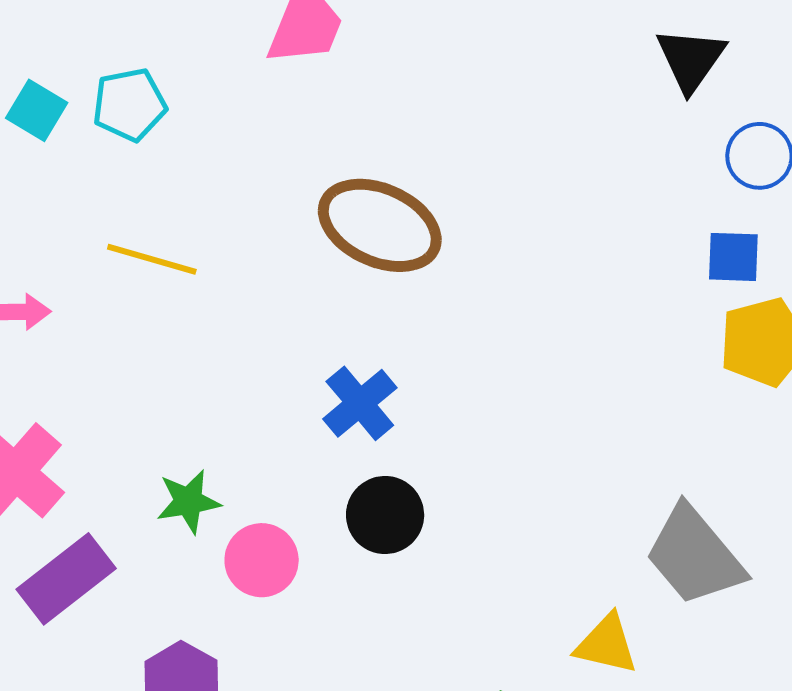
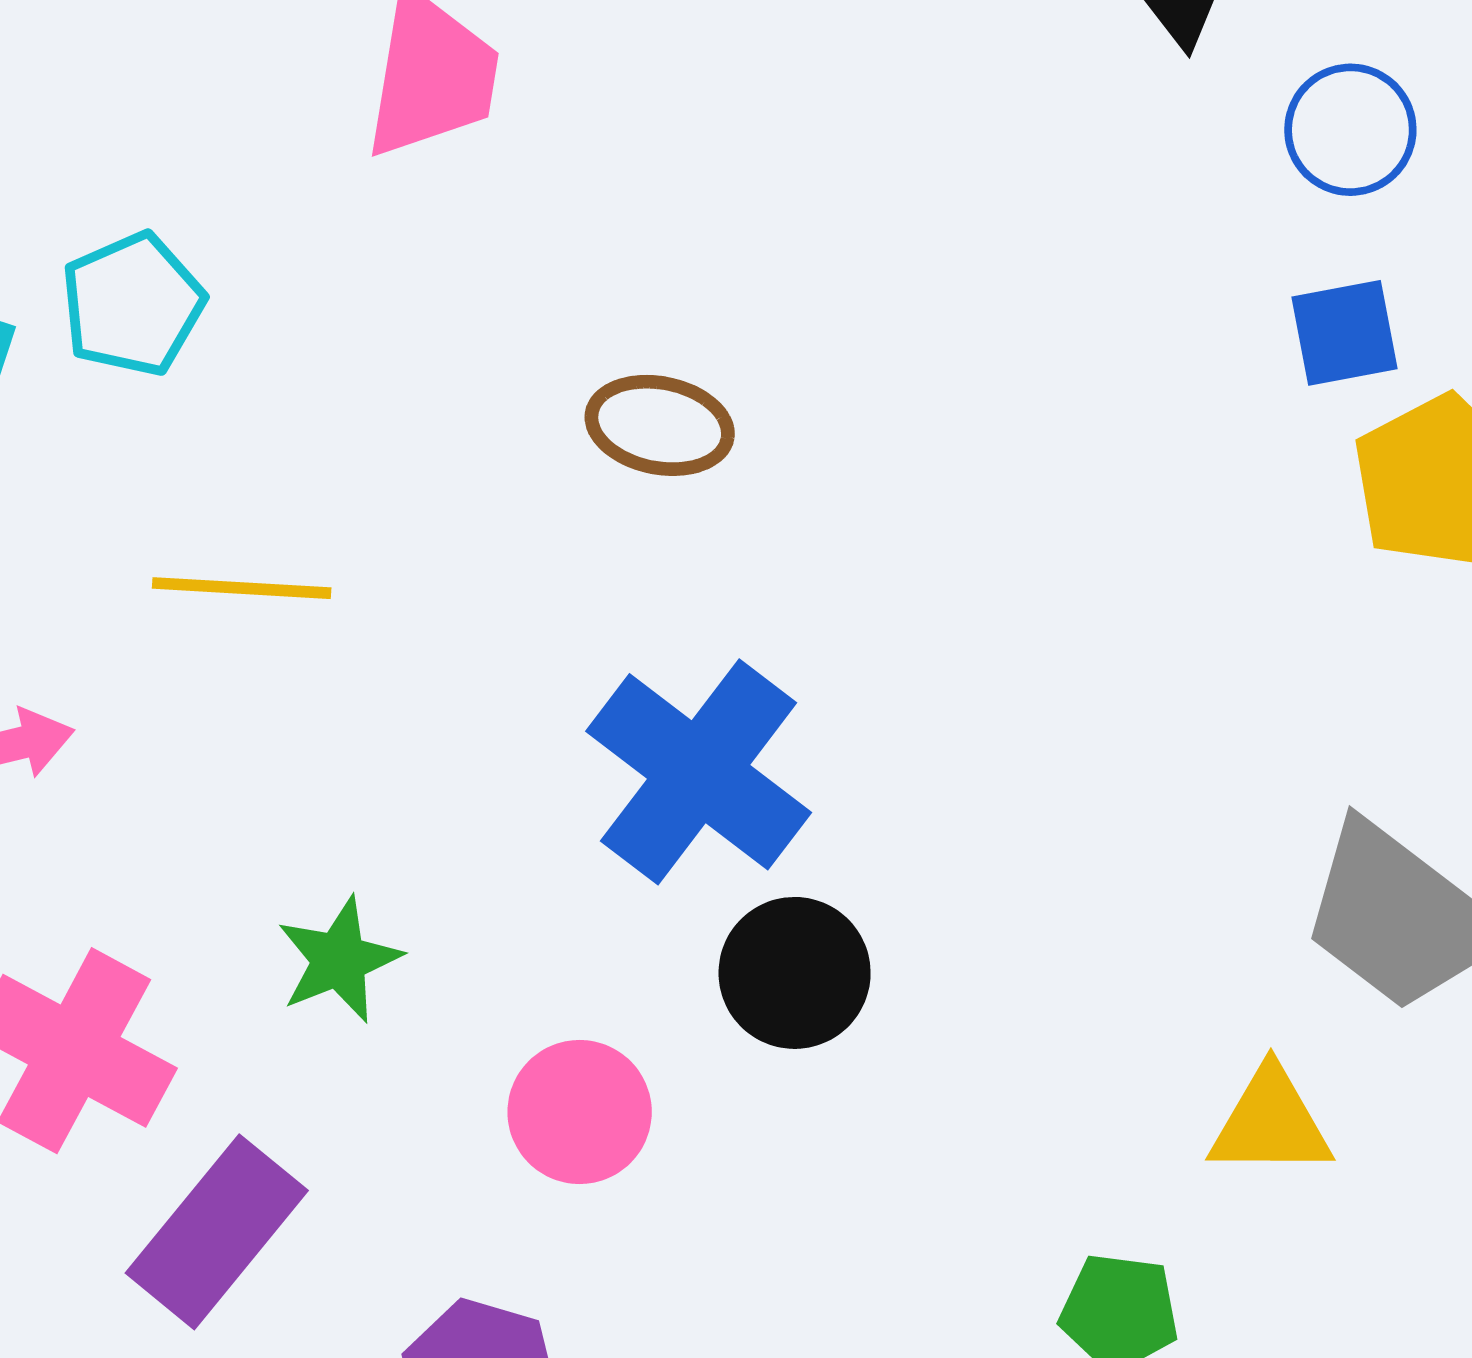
brown ellipse: (380, 225) -> (660, 425), size x0.6
blue cross: (360, 403) -> (699, 772), size x1.5
green star: (188, 501) -> (339, 960), moved

